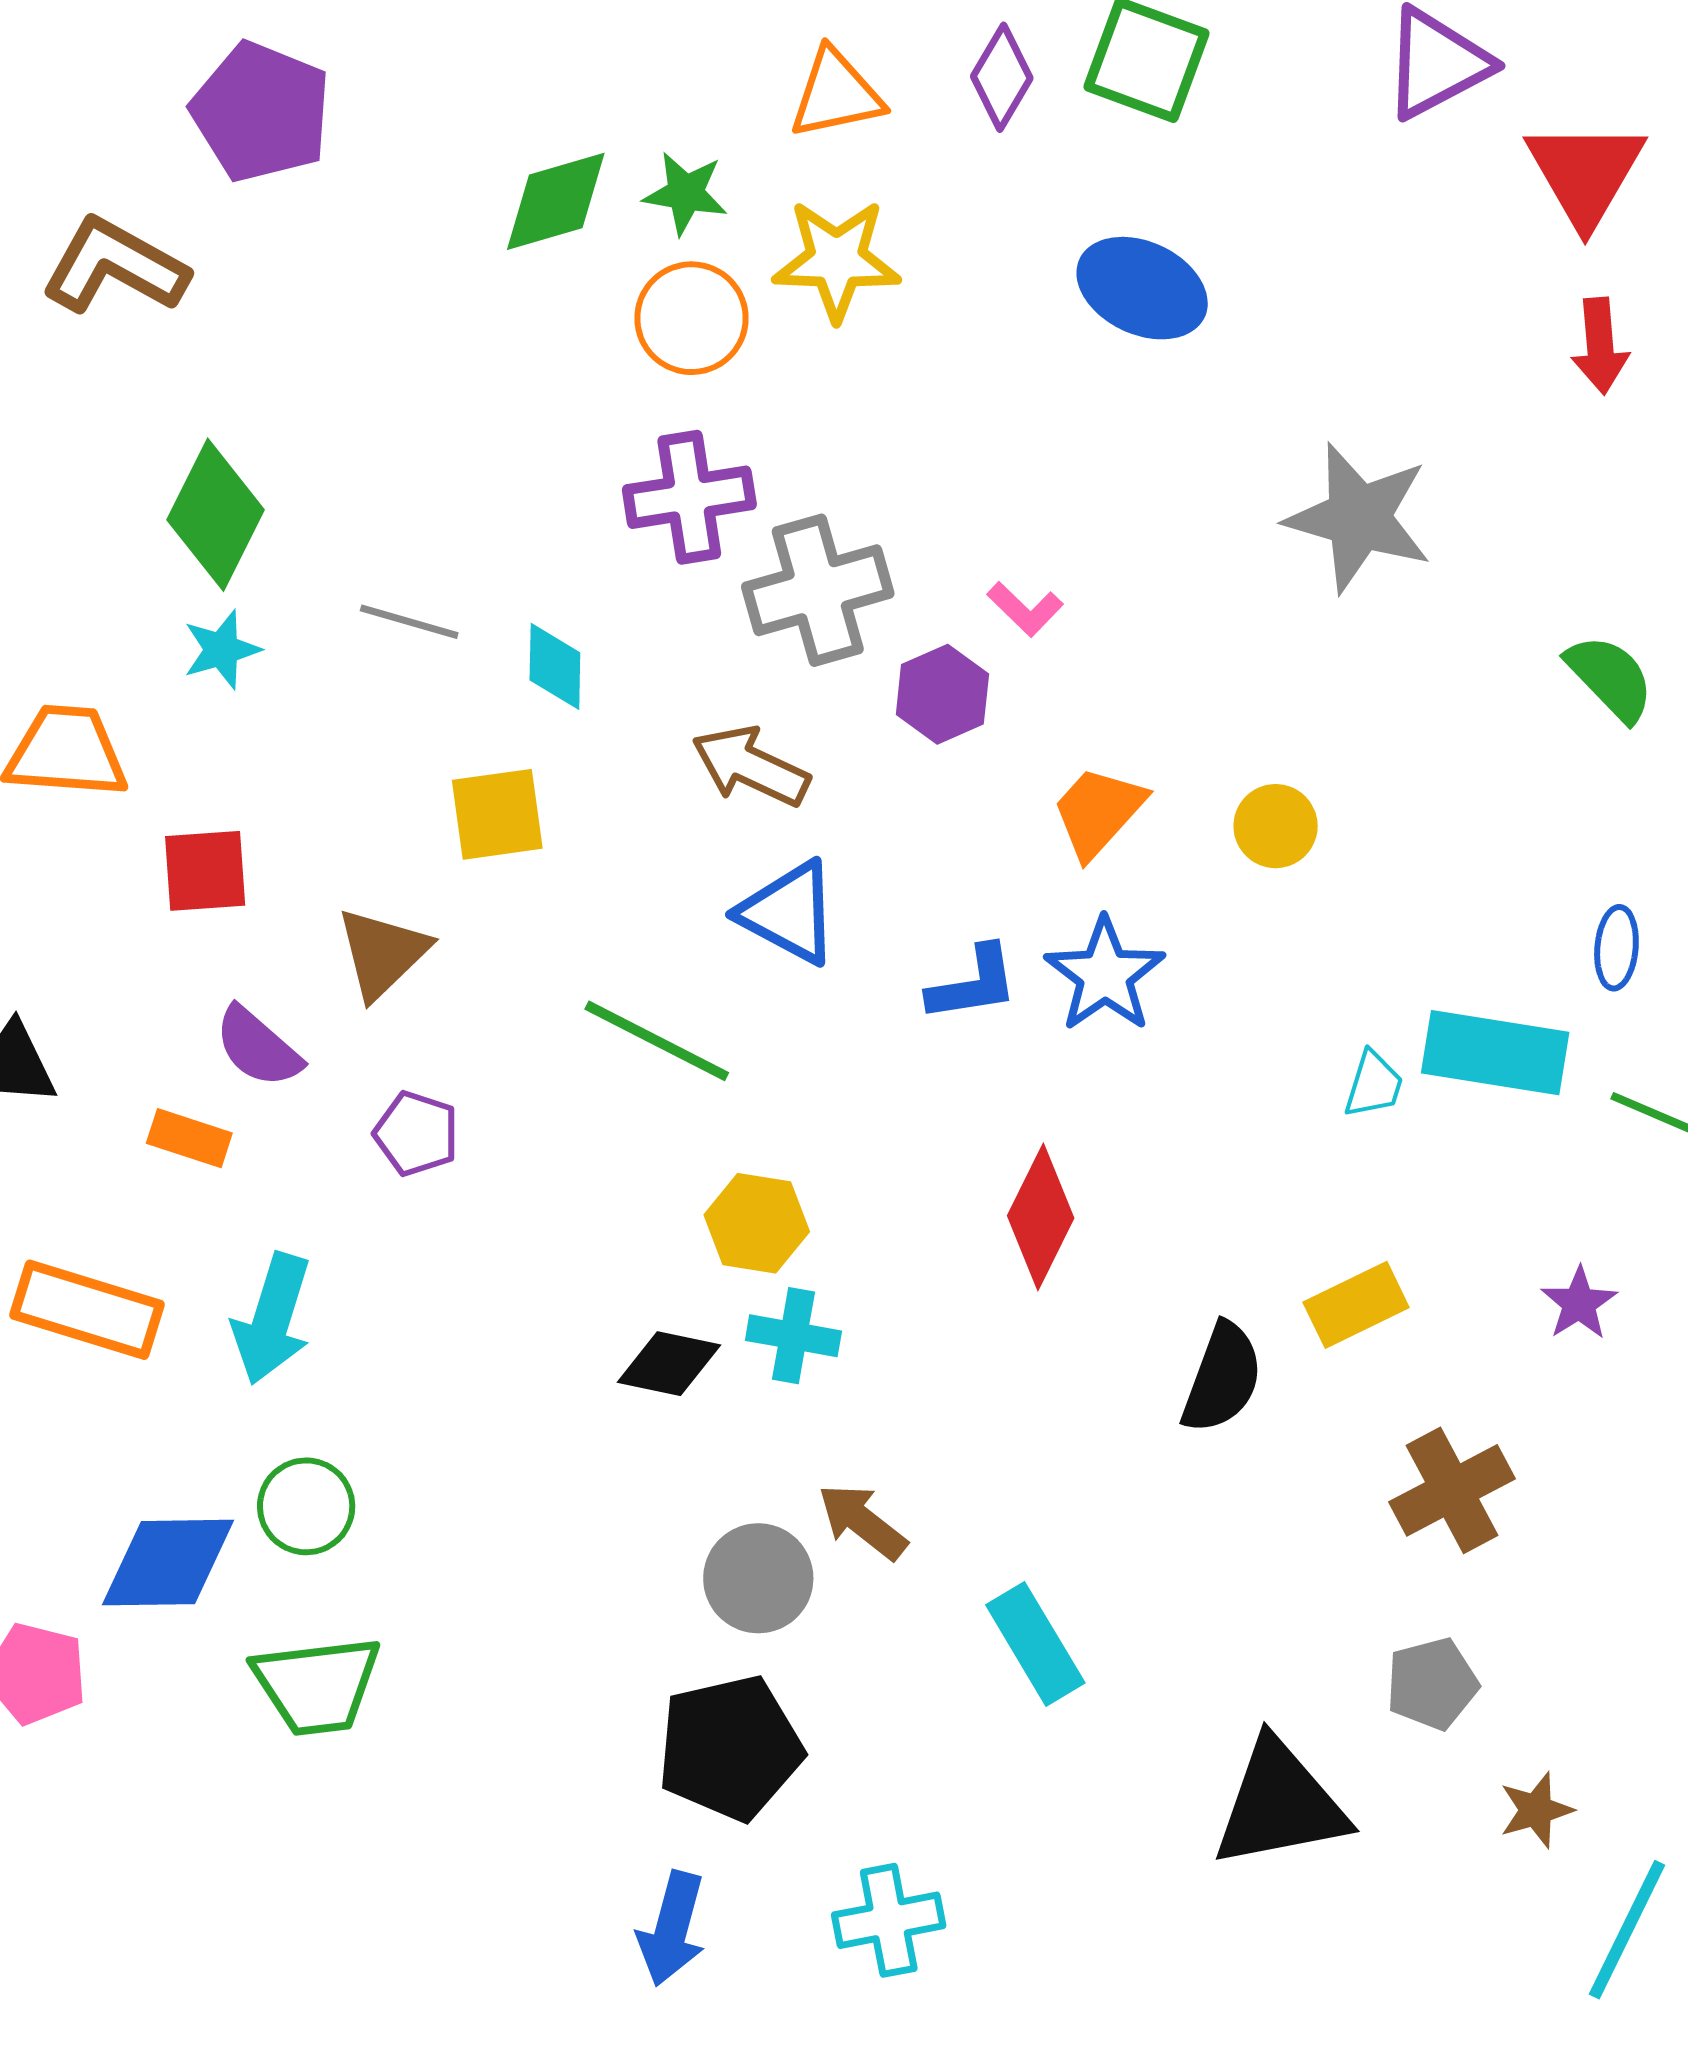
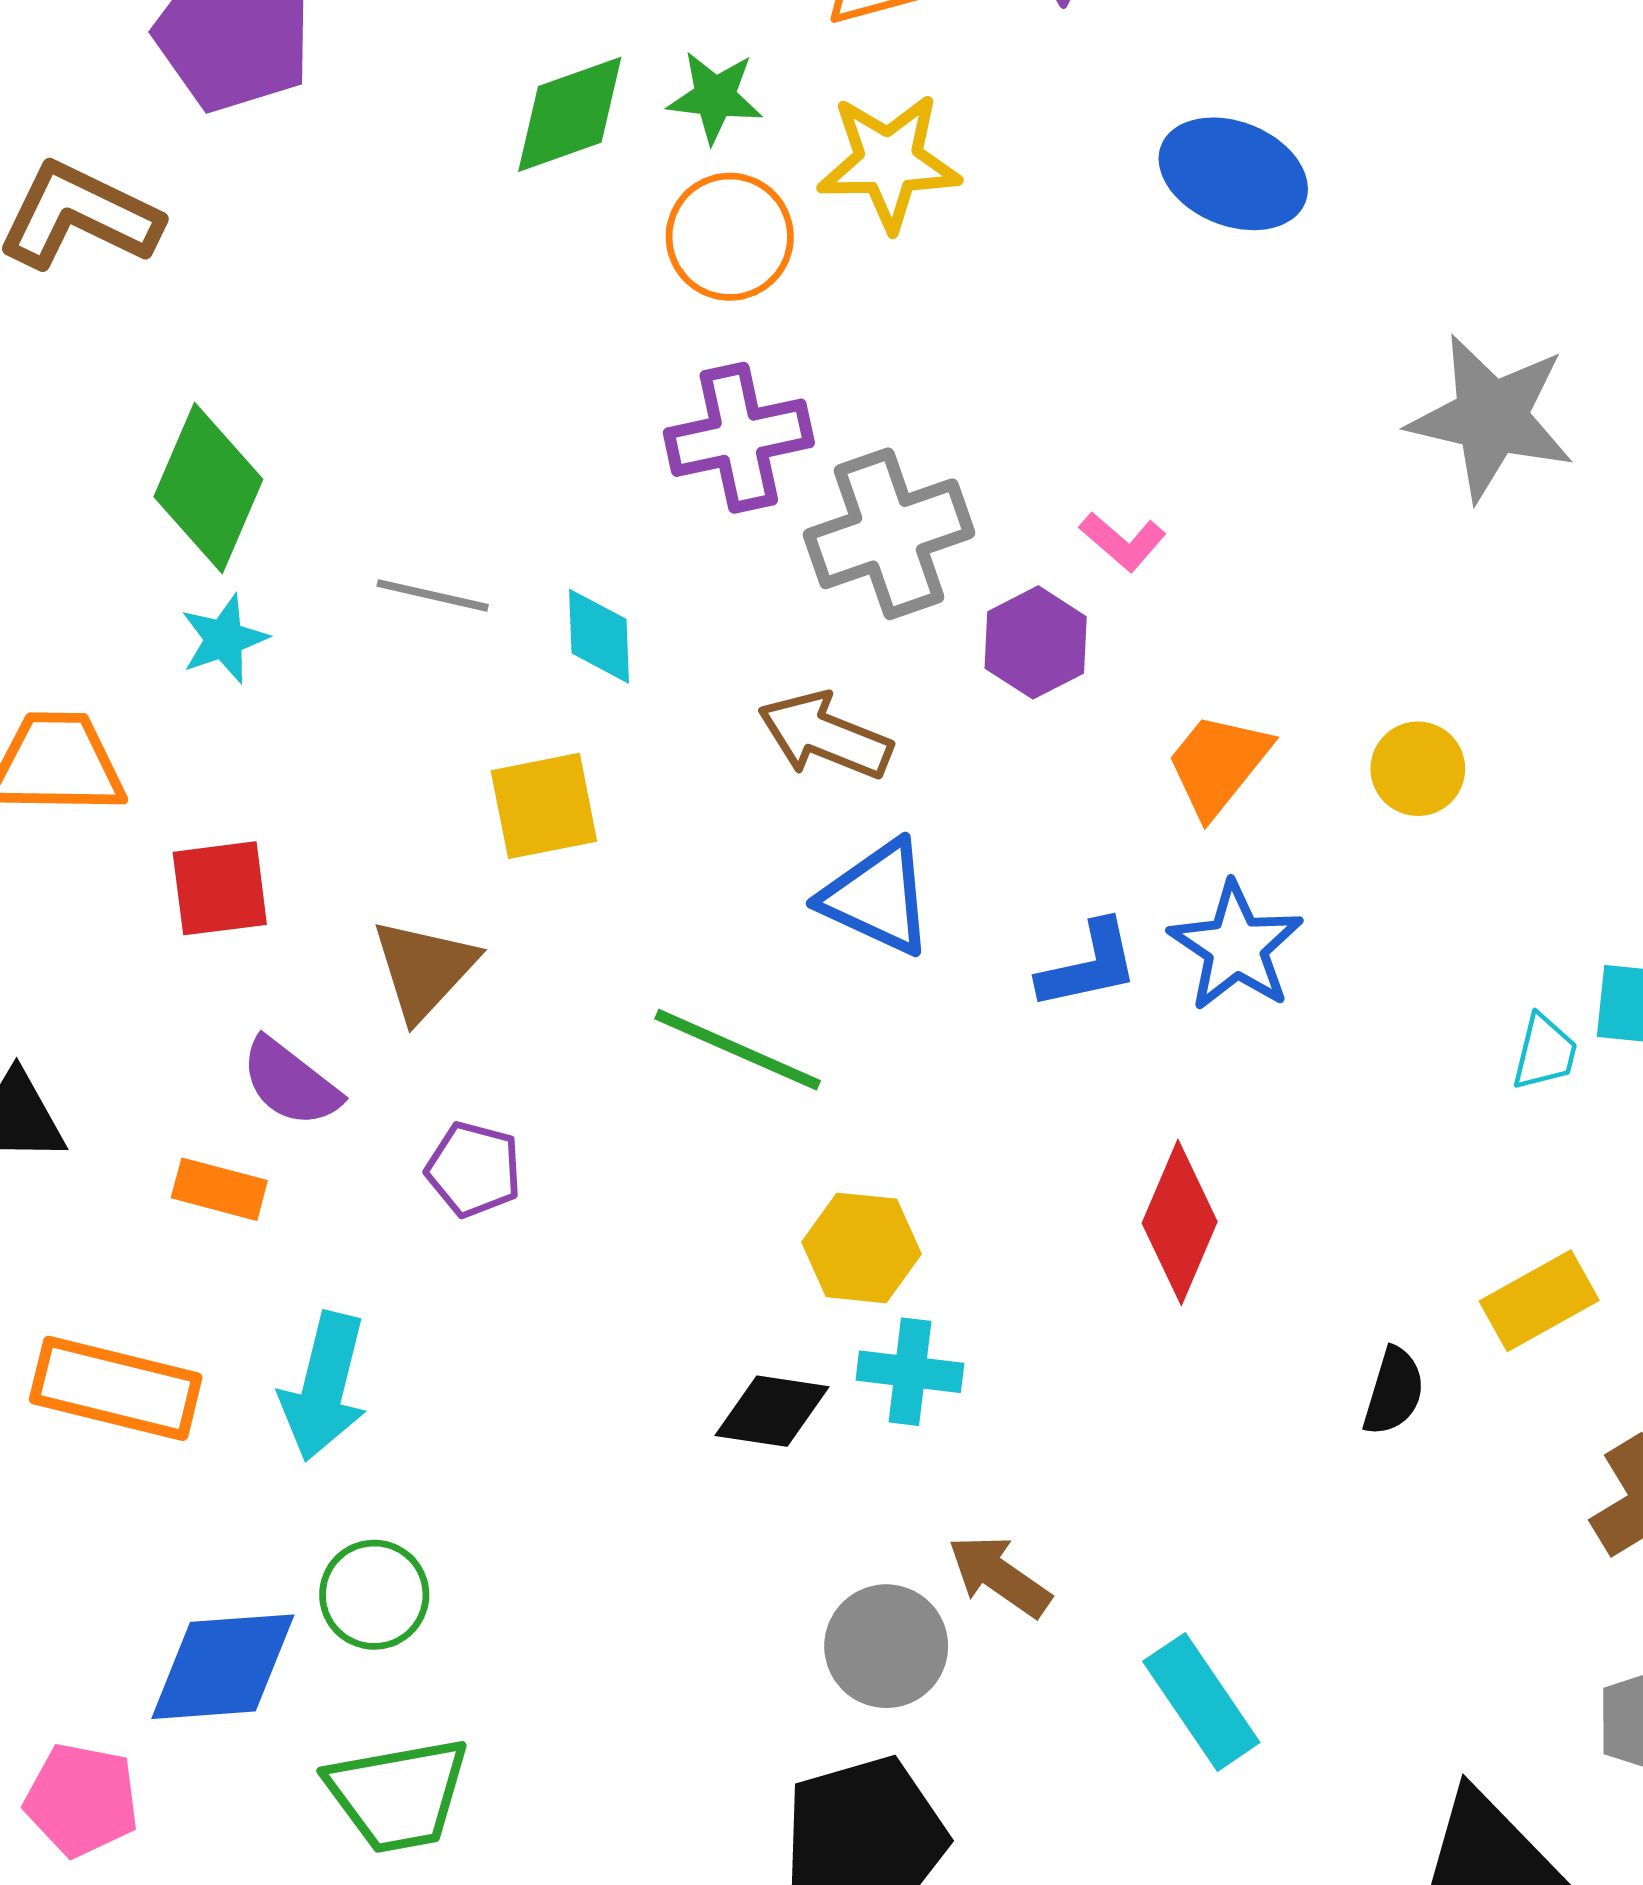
black semicircle: (1222, 1378) -> (1394, 1391), size x0.7

